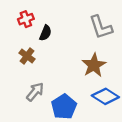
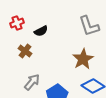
red cross: (26, 19) -> (17, 23), moved
black semicircle: (45, 33) -> (41, 31), turned 40

